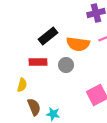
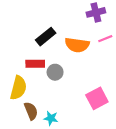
gray circle: (66, 65) -> (55, 72), moved
yellow semicircle: (22, 85) -> (18, 88), size x1.6

